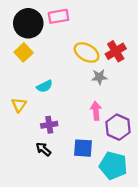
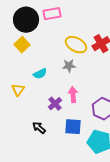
gray star: (99, 77) -> (69, 66), moved
pink arrow: (96, 111) -> (73, 95), moved
purple cross: (49, 125) -> (55, 104), moved, turned -32

